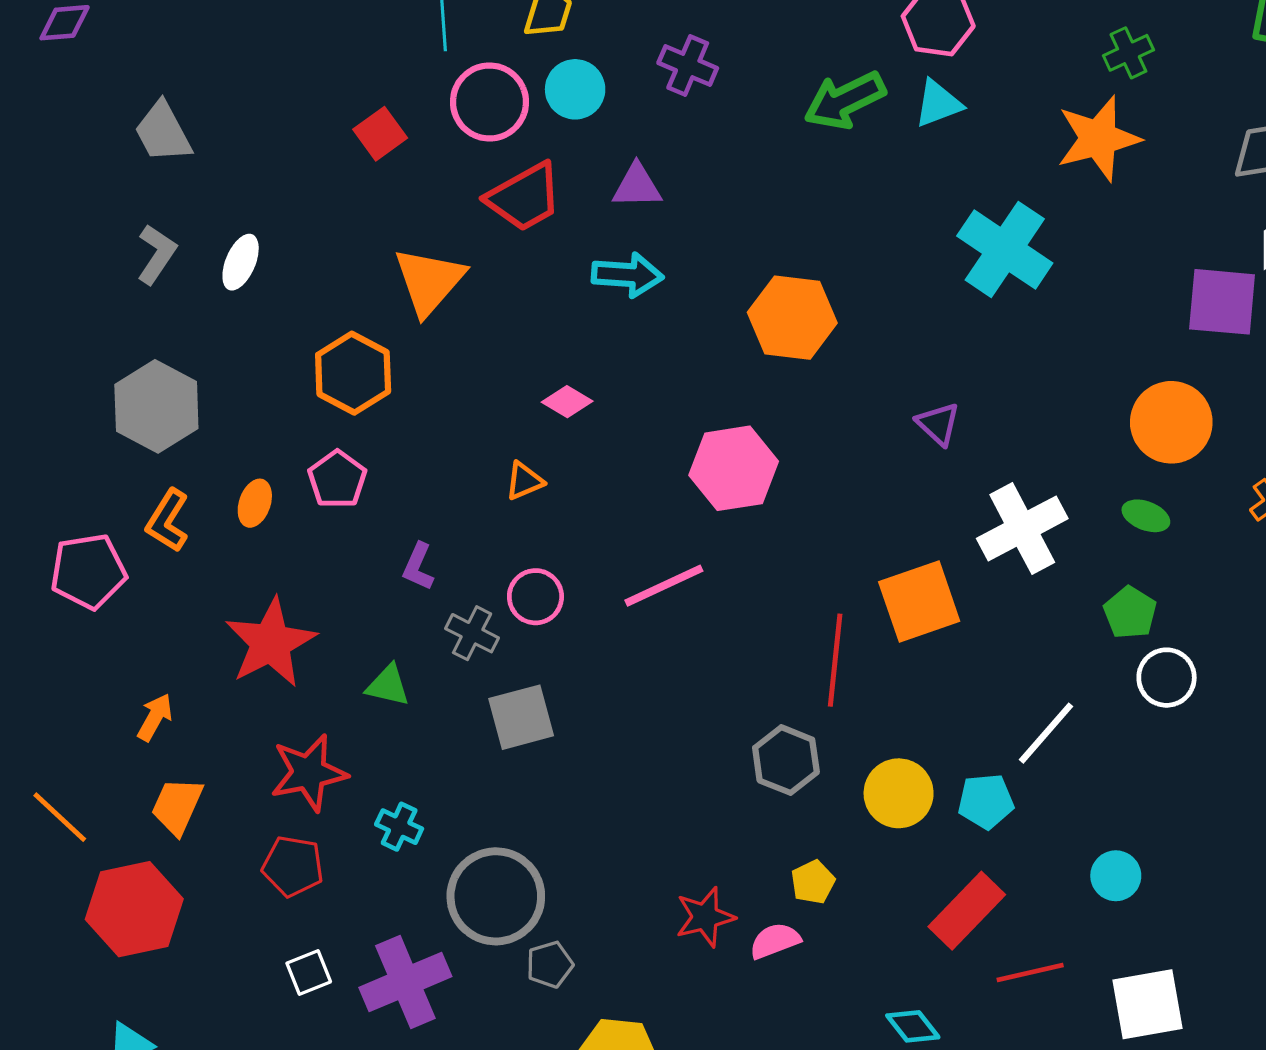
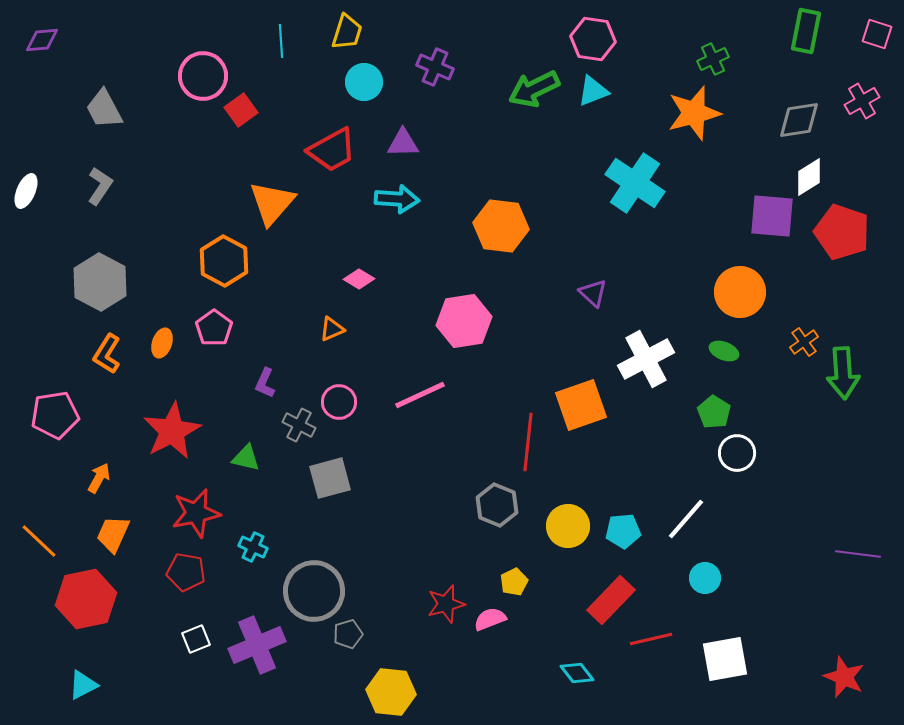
pink circle: (489, 102) -> (203, 76), moved
white ellipse: (241, 262) -> (26, 191), moved
pink pentagon: (88, 571) -> (55, 415), moved
white line: (1046, 733) -> (686, 519), moved

